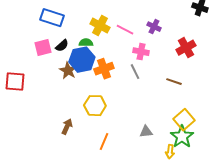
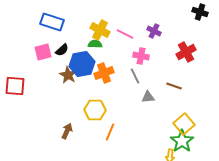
green semicircle: (86, 43) -> (95, 44), moved
gray triangle: (146, 132) -> (148, 97), moved
orange line: (104, 142) -> (110, 132), moved

